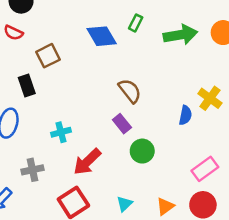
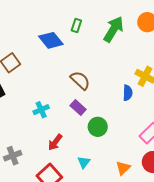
green arrow: (180, 35) -> (113, 29), turned -40
cyan cross: (61, 132) -> (41, 110), moved
red arrow: (87, 162) -> (55, 142), size x0.7
cyan triangle: (124, 204) -> (84, 162), moved

